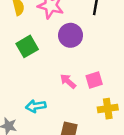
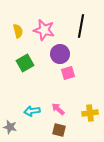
pink square: (94, 80) -> (68, 73), moved
pink arrow: (68, 81) -> (58, 109), moved

